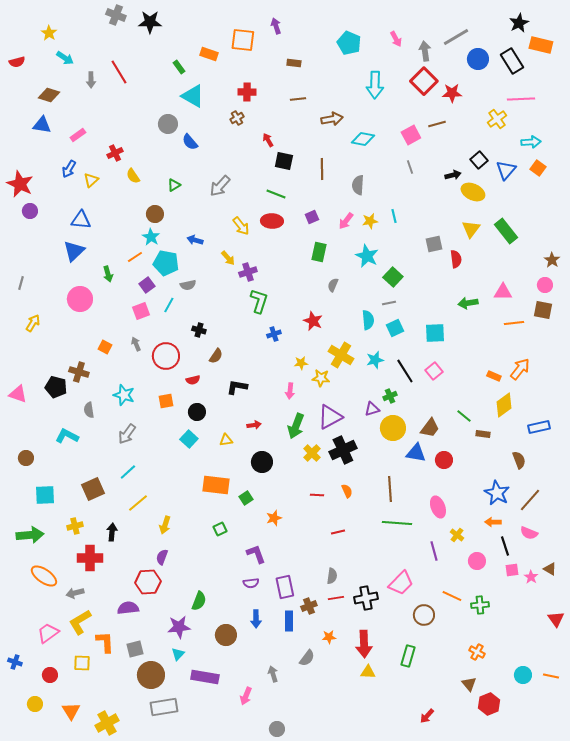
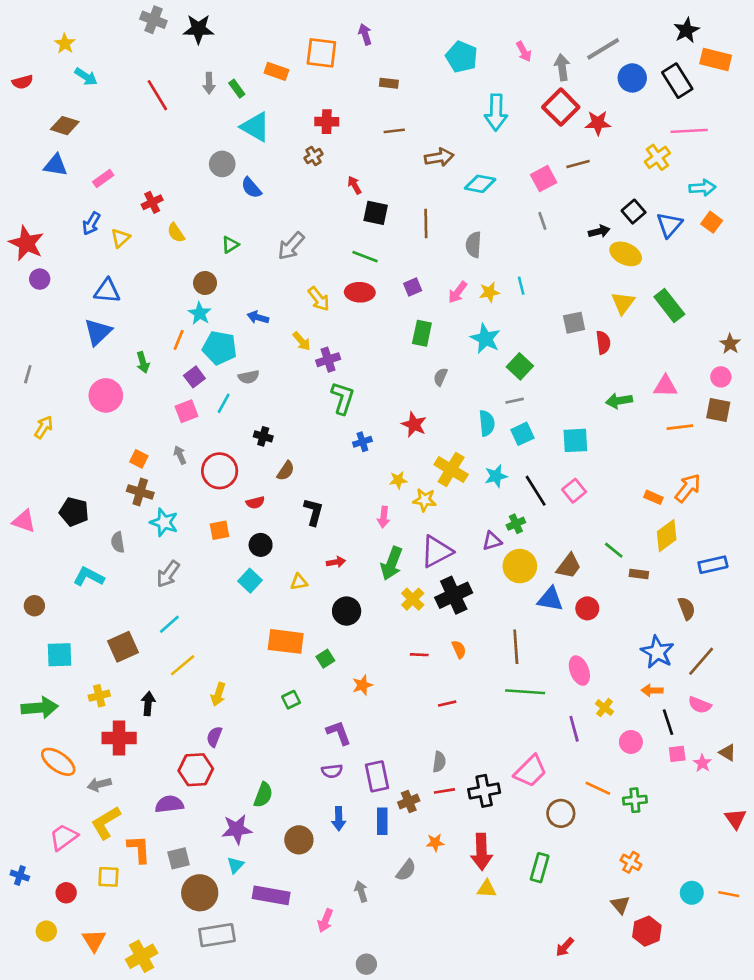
gray arrow: (91, 80) -> (209, 83), moved
orange line: (135, 257) -> (179, 340), turned -35
brown cross: (79, 372) -> (140, 492), moved
black L-shape: (237, 387) -> (313, 512), turned 95

